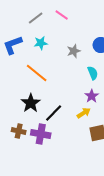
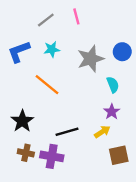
pink line: (62, 15) -> (76, 16), turned 40
gray star: (74, 51) -> (91, 59), size x1.6
black star: (31, 103) -> (22, 121), moved
black line: (54, 113) -> (67, 132), turned 30

